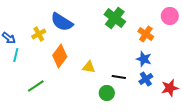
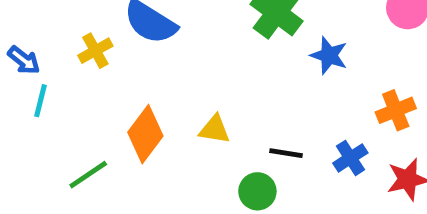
orange cross: (146, 34) -> (396, 110), moved, turned 35
orange diamond: (60, 56) -> (145, 134), moved
blue star: (144, 59) -> (329, 55), moved

